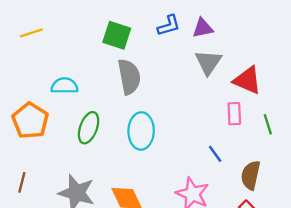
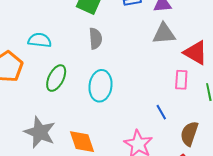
gray triangle: (208, 62) -> (164, 34), turned 45
gray semicircle: (129, 77) -> (96, 39), size x0.7

